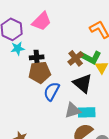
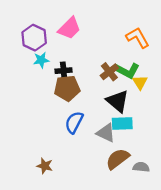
blue semicircle: (52, 91) -> (74, 122), moved
gray triangle: (73, 110) -> (106, 133), turned 42
cyan rectangle: (87, 112) -> (122, 123), moved

